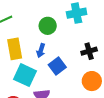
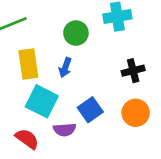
blue square: (57, 66) -> (90, 110), moved

